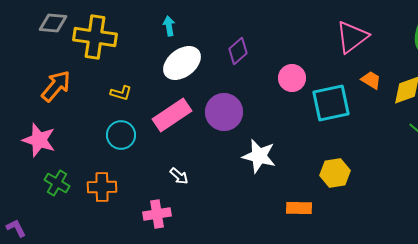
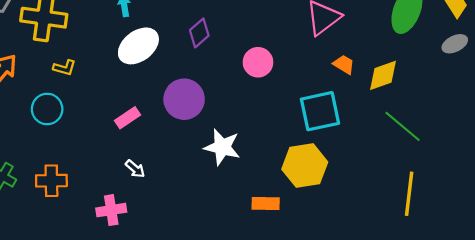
yellow L-shape: (121, 93) -> (64, 68), moved
cyan square: (331, 103) -> (320, 111), moved
pink rectangle: (172, 115) -> (128, 118), moved, size x0.6
cyan circle: (121, 135) -> (47, 109), moved
yellow hexagon: (335, 173) -> (305, 166), size x1.4

